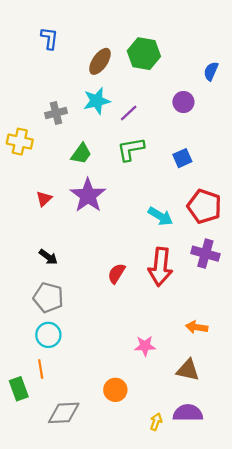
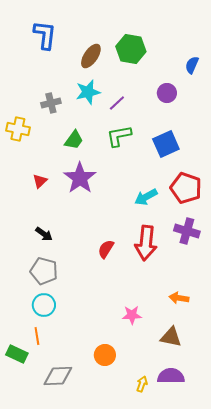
blue L-shape: (49, 38) -> (45, 35), size x1.4
blue square: (182, 158) -> (166, 144), size x1.5
cyan arrow: (160, 216) -> (146, 197), turned 120
green rectangle: (19, 389) -> (17, 354), turned -45

